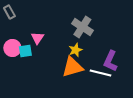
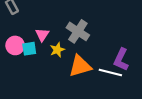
gray cross: (82, 27) -> (78, 31), moved
yellow star: (75, 50) -> (57, 50), moved

